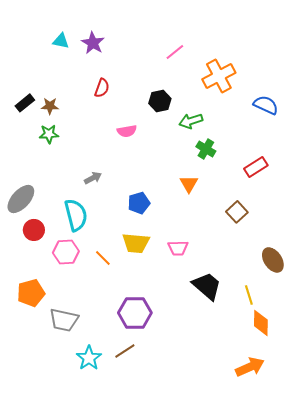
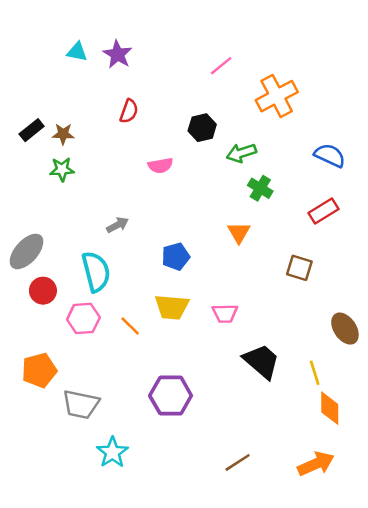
blue semicircle: (266, 105) -> (330, 155), moved
brown square: (237, 212) -> (299, 268), turned -30
brown line: (125, 351) -> (238, 462), moved

